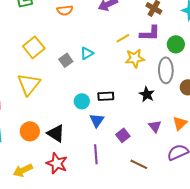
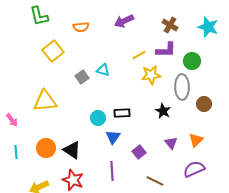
yellow square: (34, 47) -> (53, 51), moved
cyan triangle: (87, 53) -> (103, 70), turned 48
yellow triangle: (29, 84) -> (45, 101), turned 45

